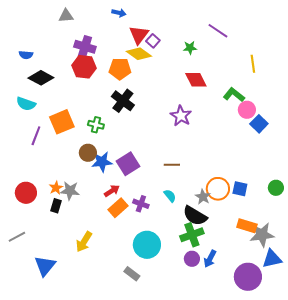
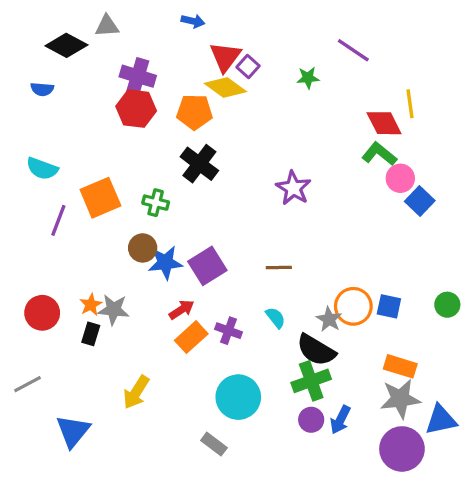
black diamond: (41, 78) -> (66, 45), moved
red diamond: (196, 80) -> (384, 123), moved
gray star: (262, 235) -> (400, 399), moved

